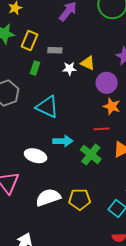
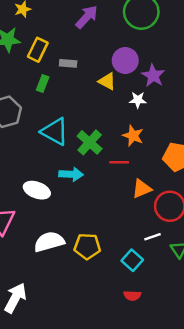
white star: (69, 69) -> (138, 100), moved
purple circle: (107, 83) -> (125, 61), moved
green cross: (91, 154) -> (90, 142), moved

